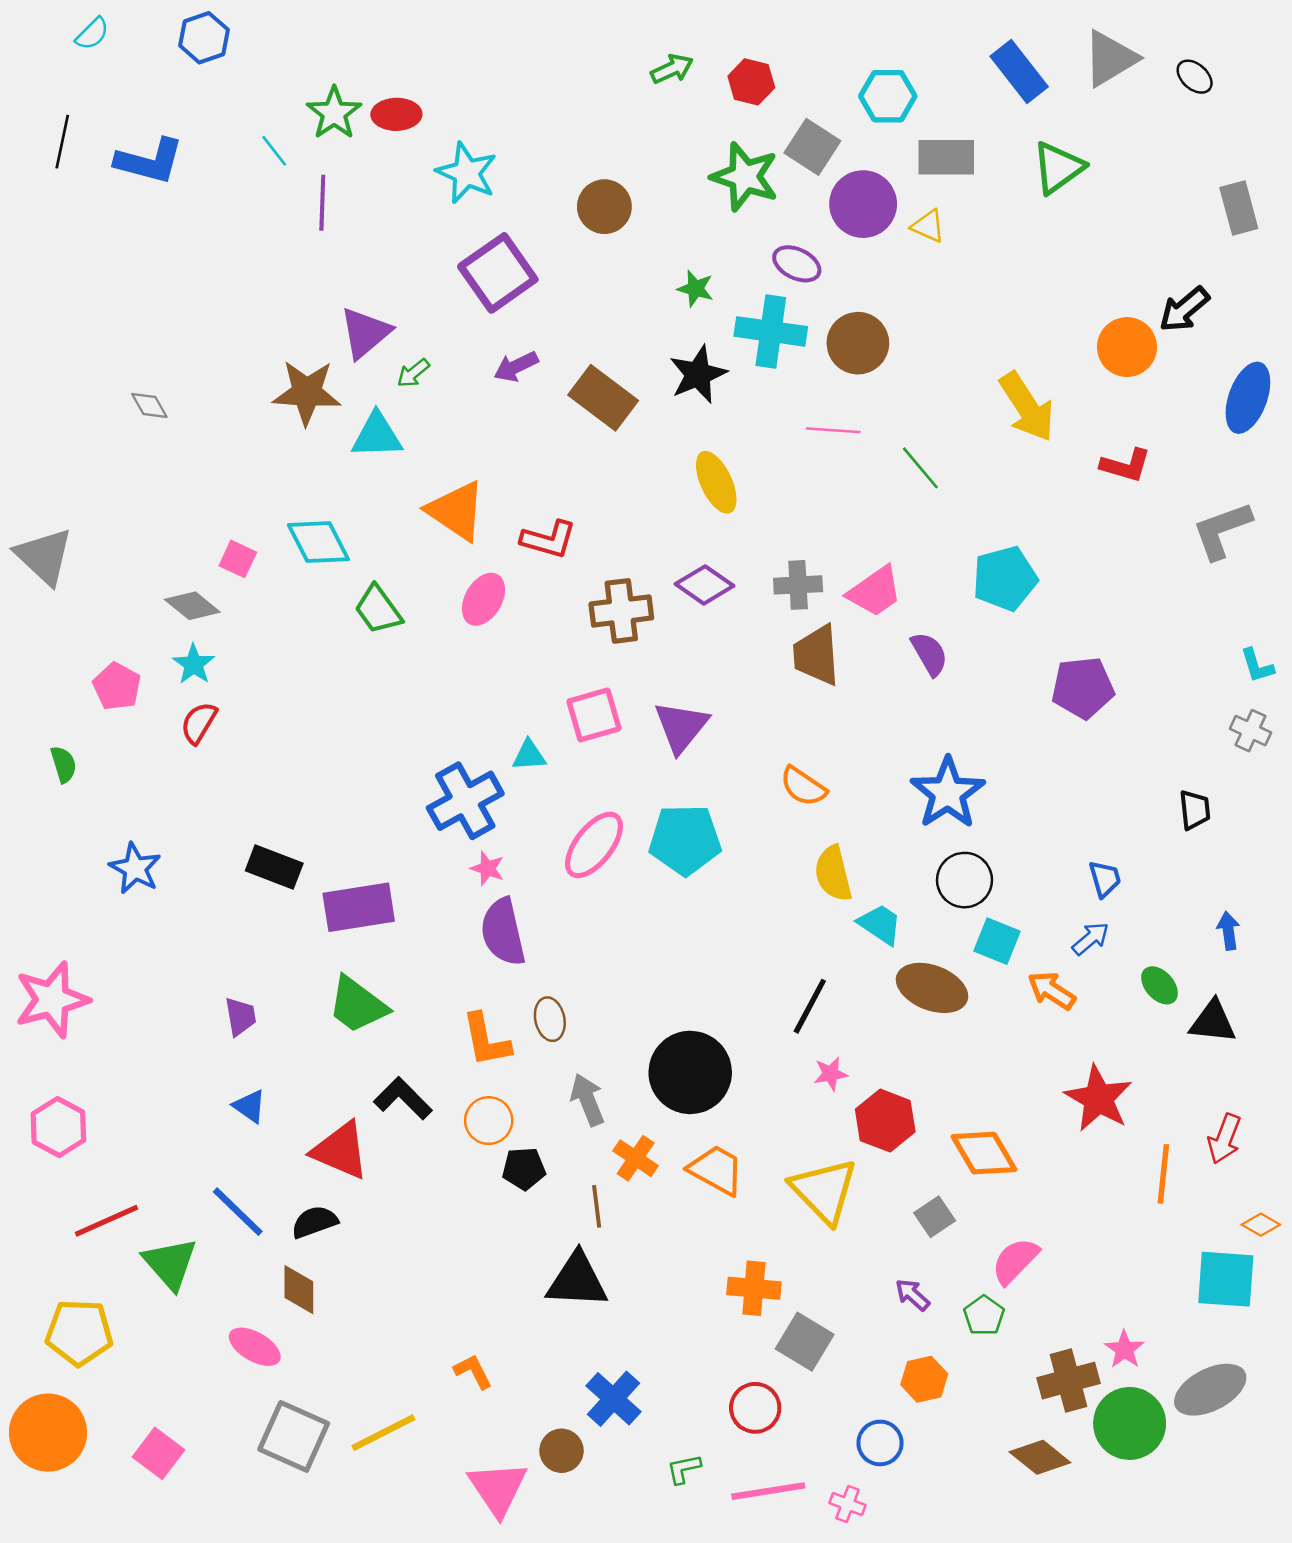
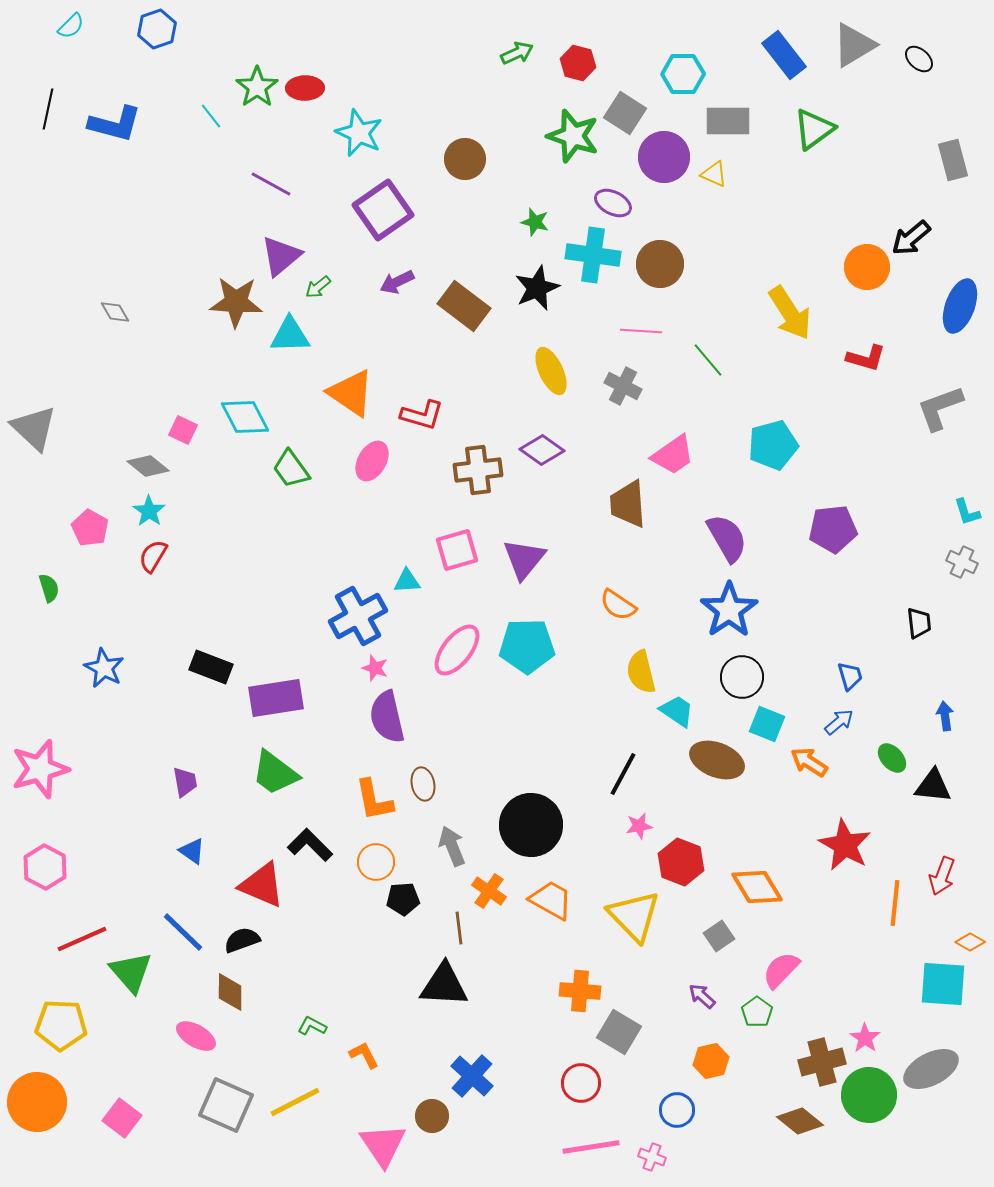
purple line: (322, 203) -> (271, 184), moved, turned -63
gray cross: (798, 585) -> (623, 386), moved, turned 30
purple semicircle: (929, 654) -> (727, 538), moved, size x1.4
green L-shape: (684, 1469) -> (312, 1026), moved, turned 40

